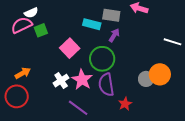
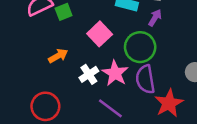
orange arrow: (23, 73) -> (58, 56), moved
red circle: (17, 96) -> (45, 106), moved
red star: (125, 104) -> (169, 103), size x1.6

